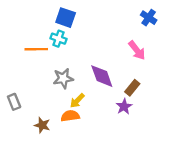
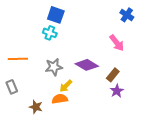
orange line: (36, 49) -> (18, 59), moved
purple diamond: (102, 76) -> (87, 65), turned -40
purple star: (124, 106) -> (117, 91), moved

